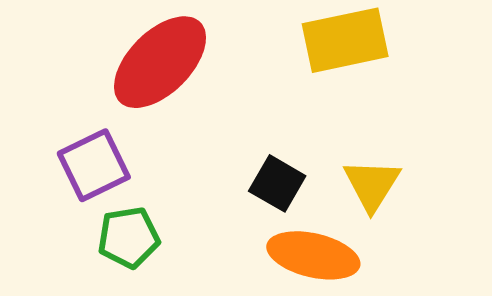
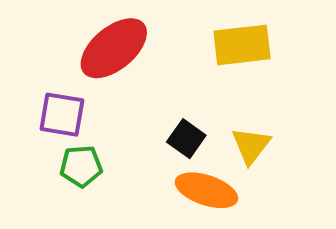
purple square: (94, 165) -> (62, 115), turned 30

